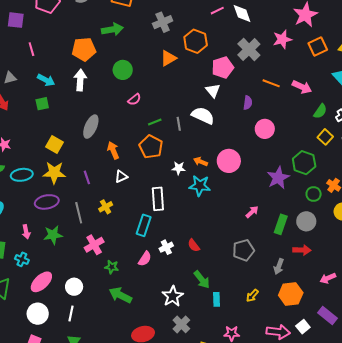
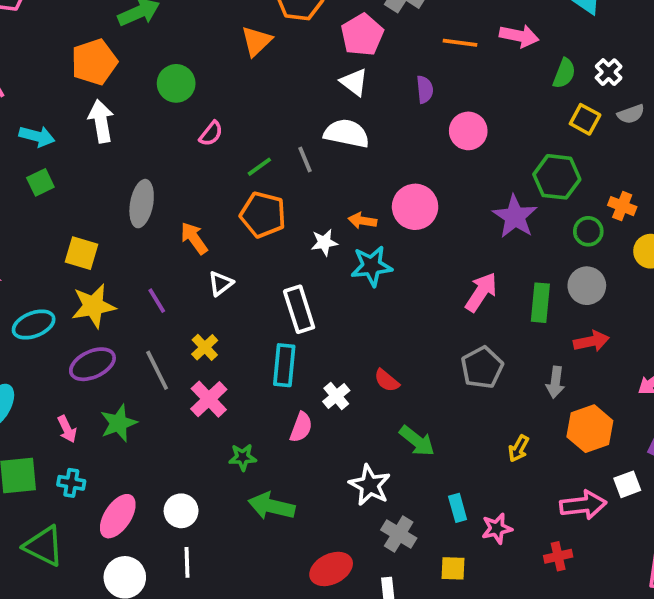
pink arrow: (252, 212) -> (481, 292), size x1.5
pink cross: (94, 245) -> (209, 399), moved
cyan rectangle: (217, 299) -> (458, 508), moved
white square: (303, 327) -> (627, 484), turned 32

